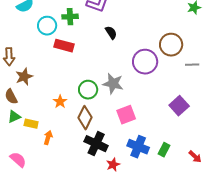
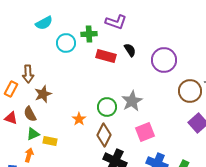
brown circle: (171, 45) -> (190, 91), moved
red rectangle: (64, 46) -> (106, 56), moved
purple circle: (145, 62) -> (164, 60), moved
gray star: (113, 84) -> (132, 101), turned 30
orange arrow: (48, 138) -> (29, 155), moved

